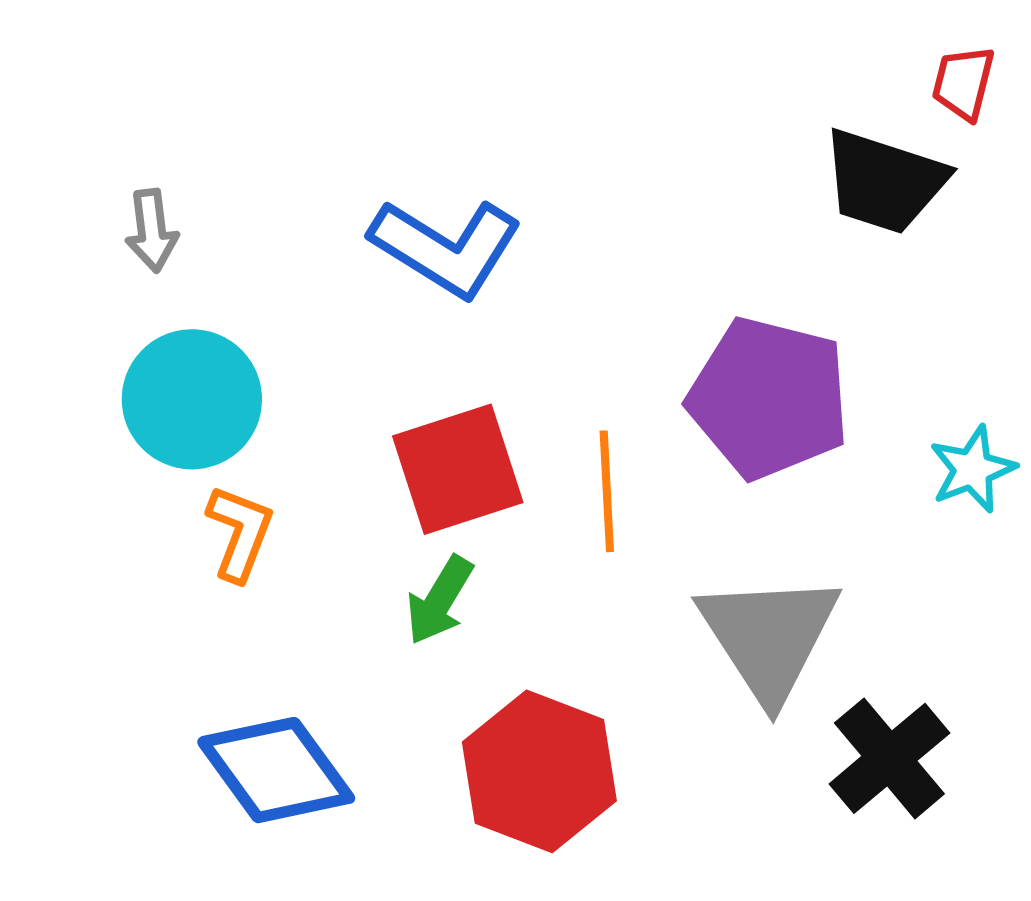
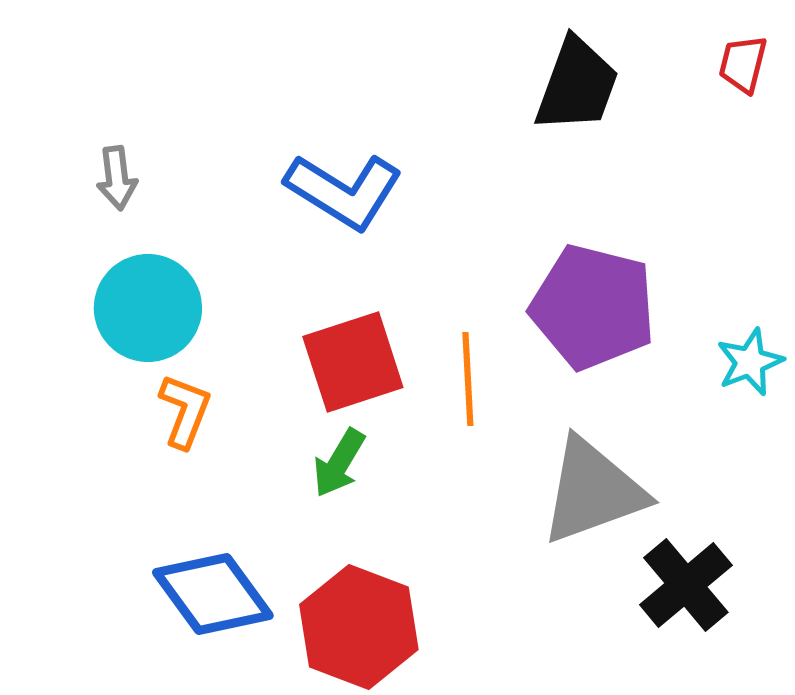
black trapezoid: (884, 181) -> (577, 85), moved, turned -88
gray triangle: (769, 637) -> (593, 491), turned 43
red hexagon: (539, 771) -> (359, 627), moved

